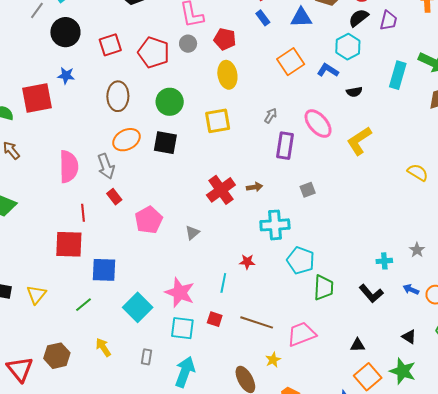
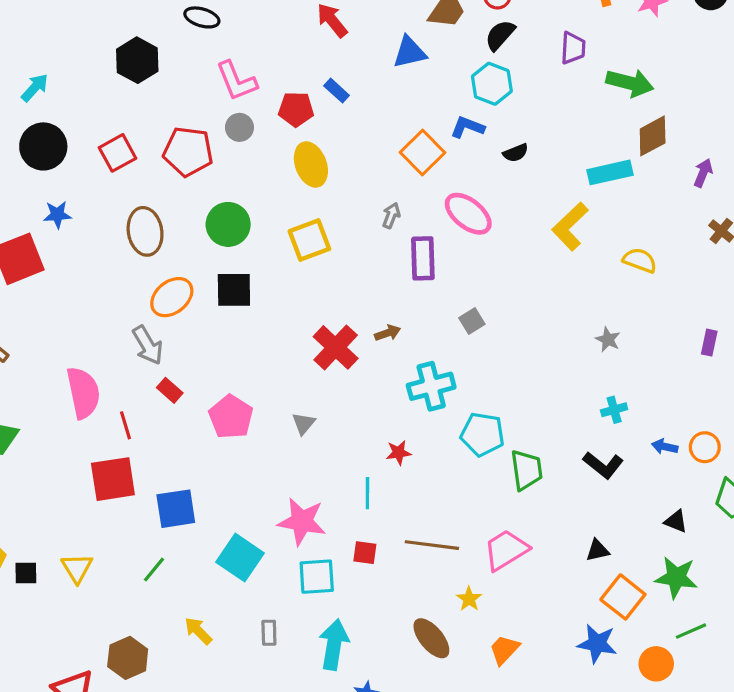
blue rectangle: (263, 18) -> (337, 91), moved
purple trapezoid: (388, 21) -> (573, 48), moved
orange square: (291, 62) -> (422, 152), moved
cyan rectangle: (398, 75) -> (610, 172), moved, turned 72
yellow L-shape: (359, 141) -> (570, 226), moved
pink semicircle: (69, 167) -> (83, 393), moved
gray star: (417, 250) -> (608, 340), moved

